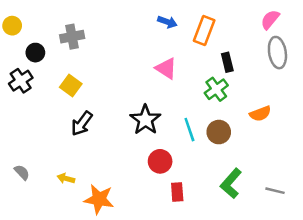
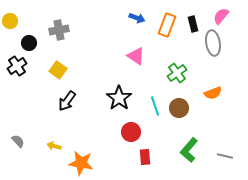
gray ellipse: (277, 53) -> (213, 43), moved
black rectangle: (227, 62) -> (193, 24), moved

